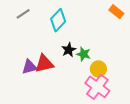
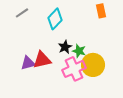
orange rectangle: (116, 12) -> (101, 11), moved, turned 40
yellow circle: (98, 69) -> (93, 65), size x1.5
pink cross: (97, 87) -> (74, 69), moved, turned 30

